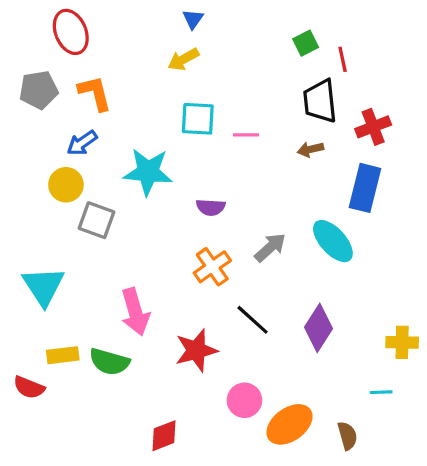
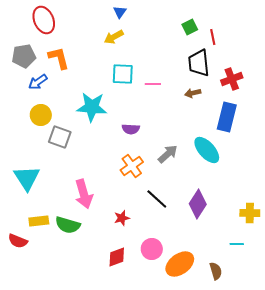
blue arrow: (82, 143) -> (38, 82), moved
red star: (196, 350) -> (122, 218), size x0.6
red diamond: (164, 436) -> (117, 257), moved

